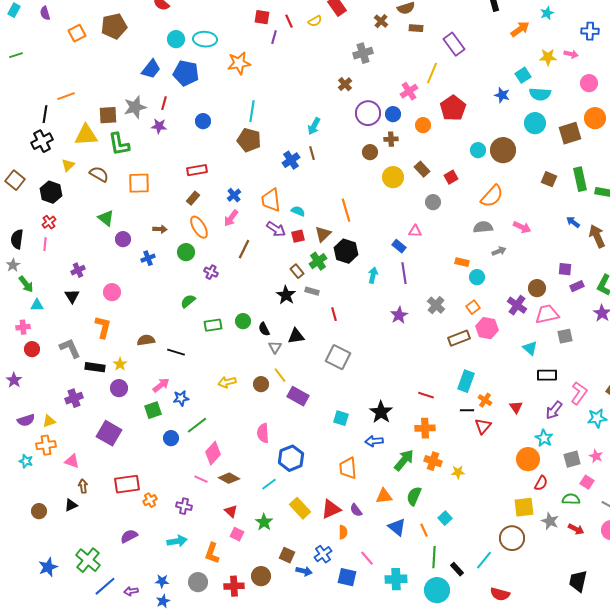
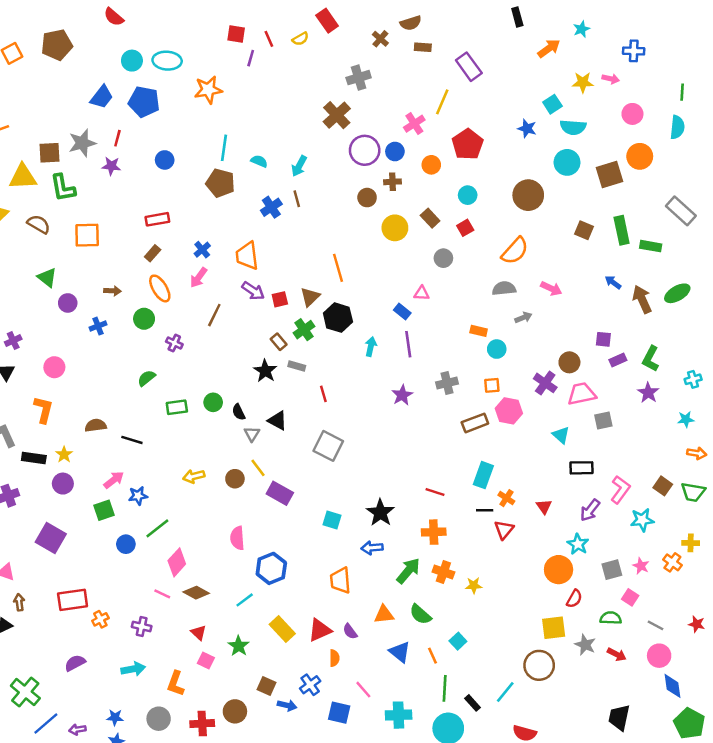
brown cross: (345, 84) -> (337, 115), size x1.6
cyan circle: (478, 150) -> (468, 195), moved
cyan semicircle: (298, 211) -> (259, 161), moved
gray cross: (436, 305) -> (447, 383), turned 36
orange square: (473, 307) -> (492, 385), turned 32
black triangle: (296, 336) -> (277, 421), turned 36
green semicircle: (414, 496) -> (420, 614), turned -72

